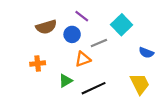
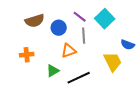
purple line: (82, 16) -> (80, 17), moved
gray line: (99, 43) -> (84, 36), turned -70
yellow trapezoid: (140, 84) -> (113, 62), moved

